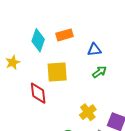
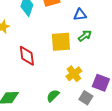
yellow square: (57, 72) -> (61, 42), moved

